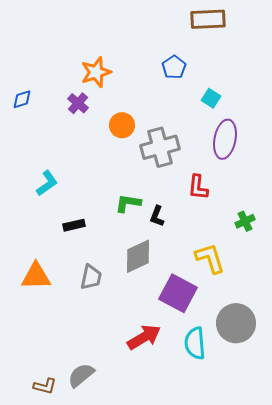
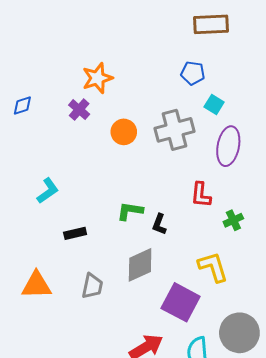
blue pentagon: (174, 67) -> (193, 73), moved, turned -30
gray cross: (160, 147) -> (175, 130), moved
green cross: (245, 221) -> (233, 220), moved

